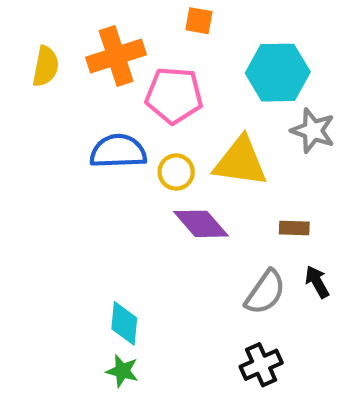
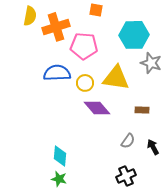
yellow semicircle: (46, 66) -> (30, 16), moved
black arrow: (317, 282) -> (153, 147), moved
gray semicircle: (265, 292) -> (128, 141), size x0.7

